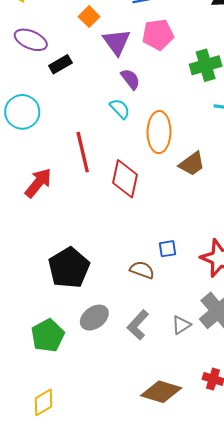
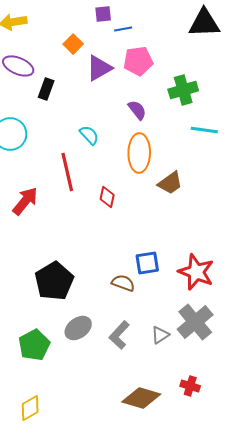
purple triangle: (117, 42) -> (99, 68), turned 36
black rectangle: (60, 64) -> (46, 89), turned -40
purple semicircle: (130, 79) -> (137, 110), moved
cyan semicircle: (120, 109) -> (89, 135), moved
red diamond: (125, 179) -> (107, 197), size x0.6
blue square: (167, 249) -> (147, 263), size x1.4

